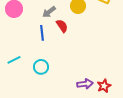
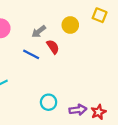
blue line: (42, 33) -> (31, 54), turned -56
cyan circle: (41, 67) -> (49, 102), moved

